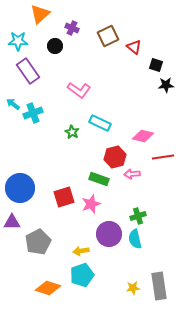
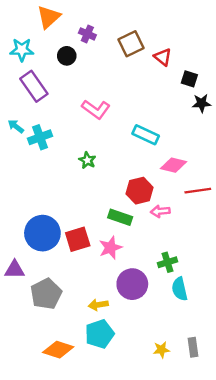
cyan rectangle: (100, 123) -> (146, 135), moved
blue circle: (20, 188) -> (42, 233), moved
cyan semicircle: (135, 239) -> (180, 289), moved
gray rectangle: (159, 286) -> (193, 347), size x0.6

